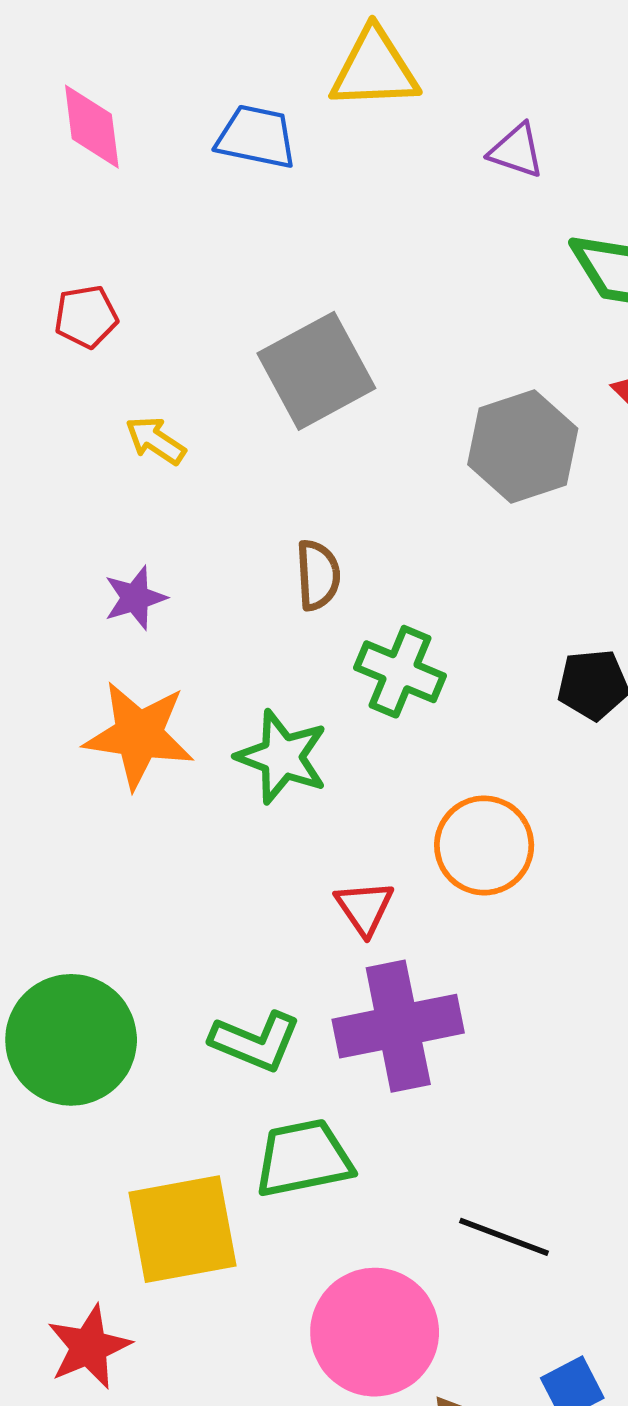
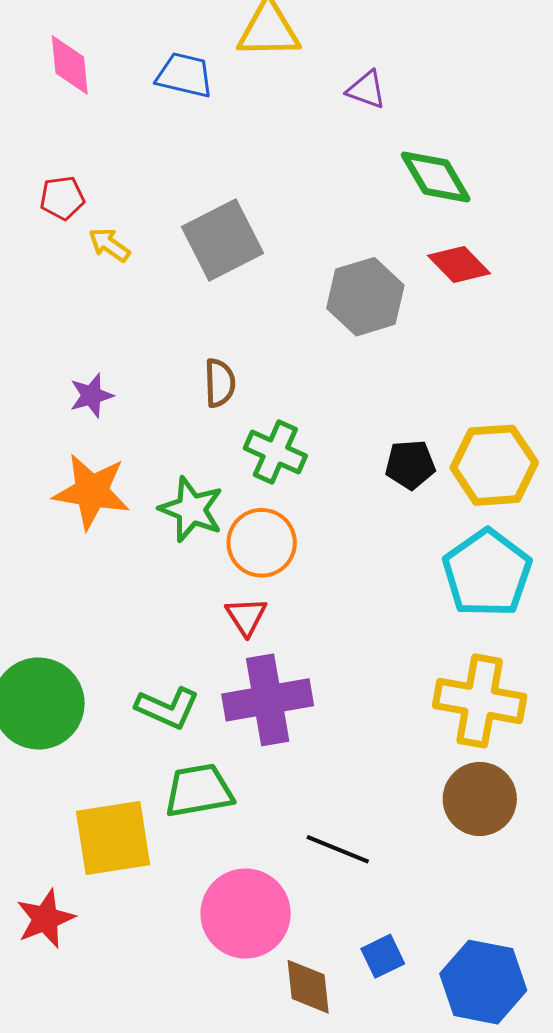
yellow arrow: (155, 440) -> (109, 245), moved
orange circle: (484, 845) -> (262, 543), moved

